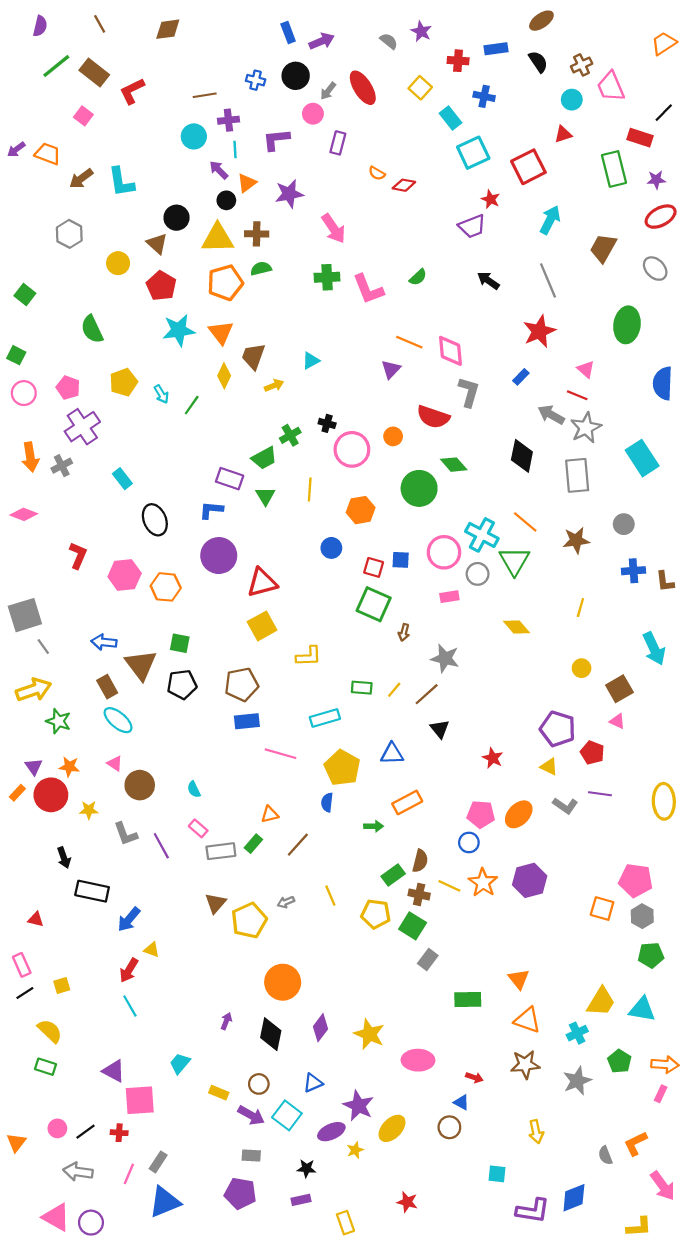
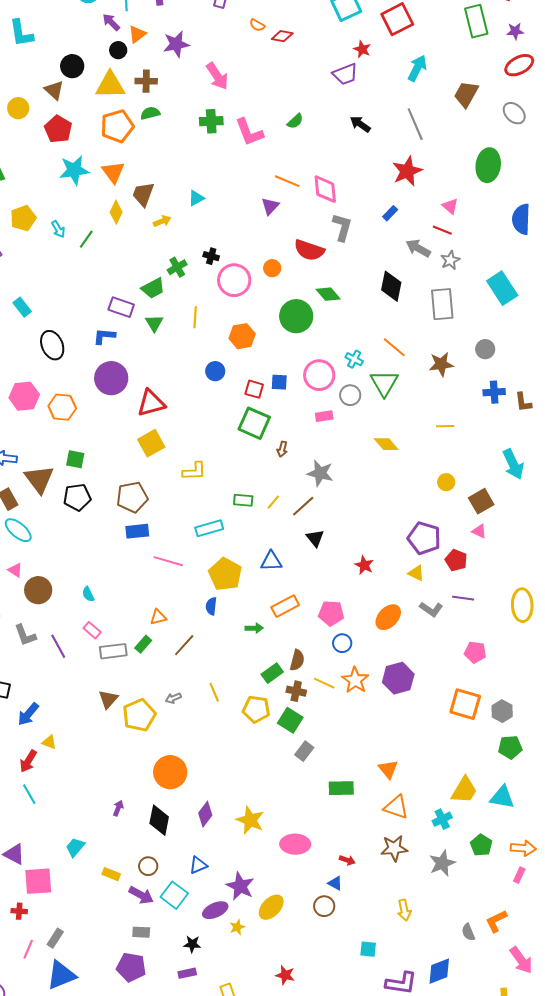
gray star: (586, 428) -> (450, 260), size x0.7
cyan cross: (482, 535) -> (354, 359), size x0.6
yellow line: (580, 608) -> (445, 426), turned 72
pink pentagon: (481, 814) -> (331, 613), moved
pink pentagon: (636, 880) -> (475, 652), moved, size x0.7
orange square: (602, 909) -> (465, 704), size x1.4

